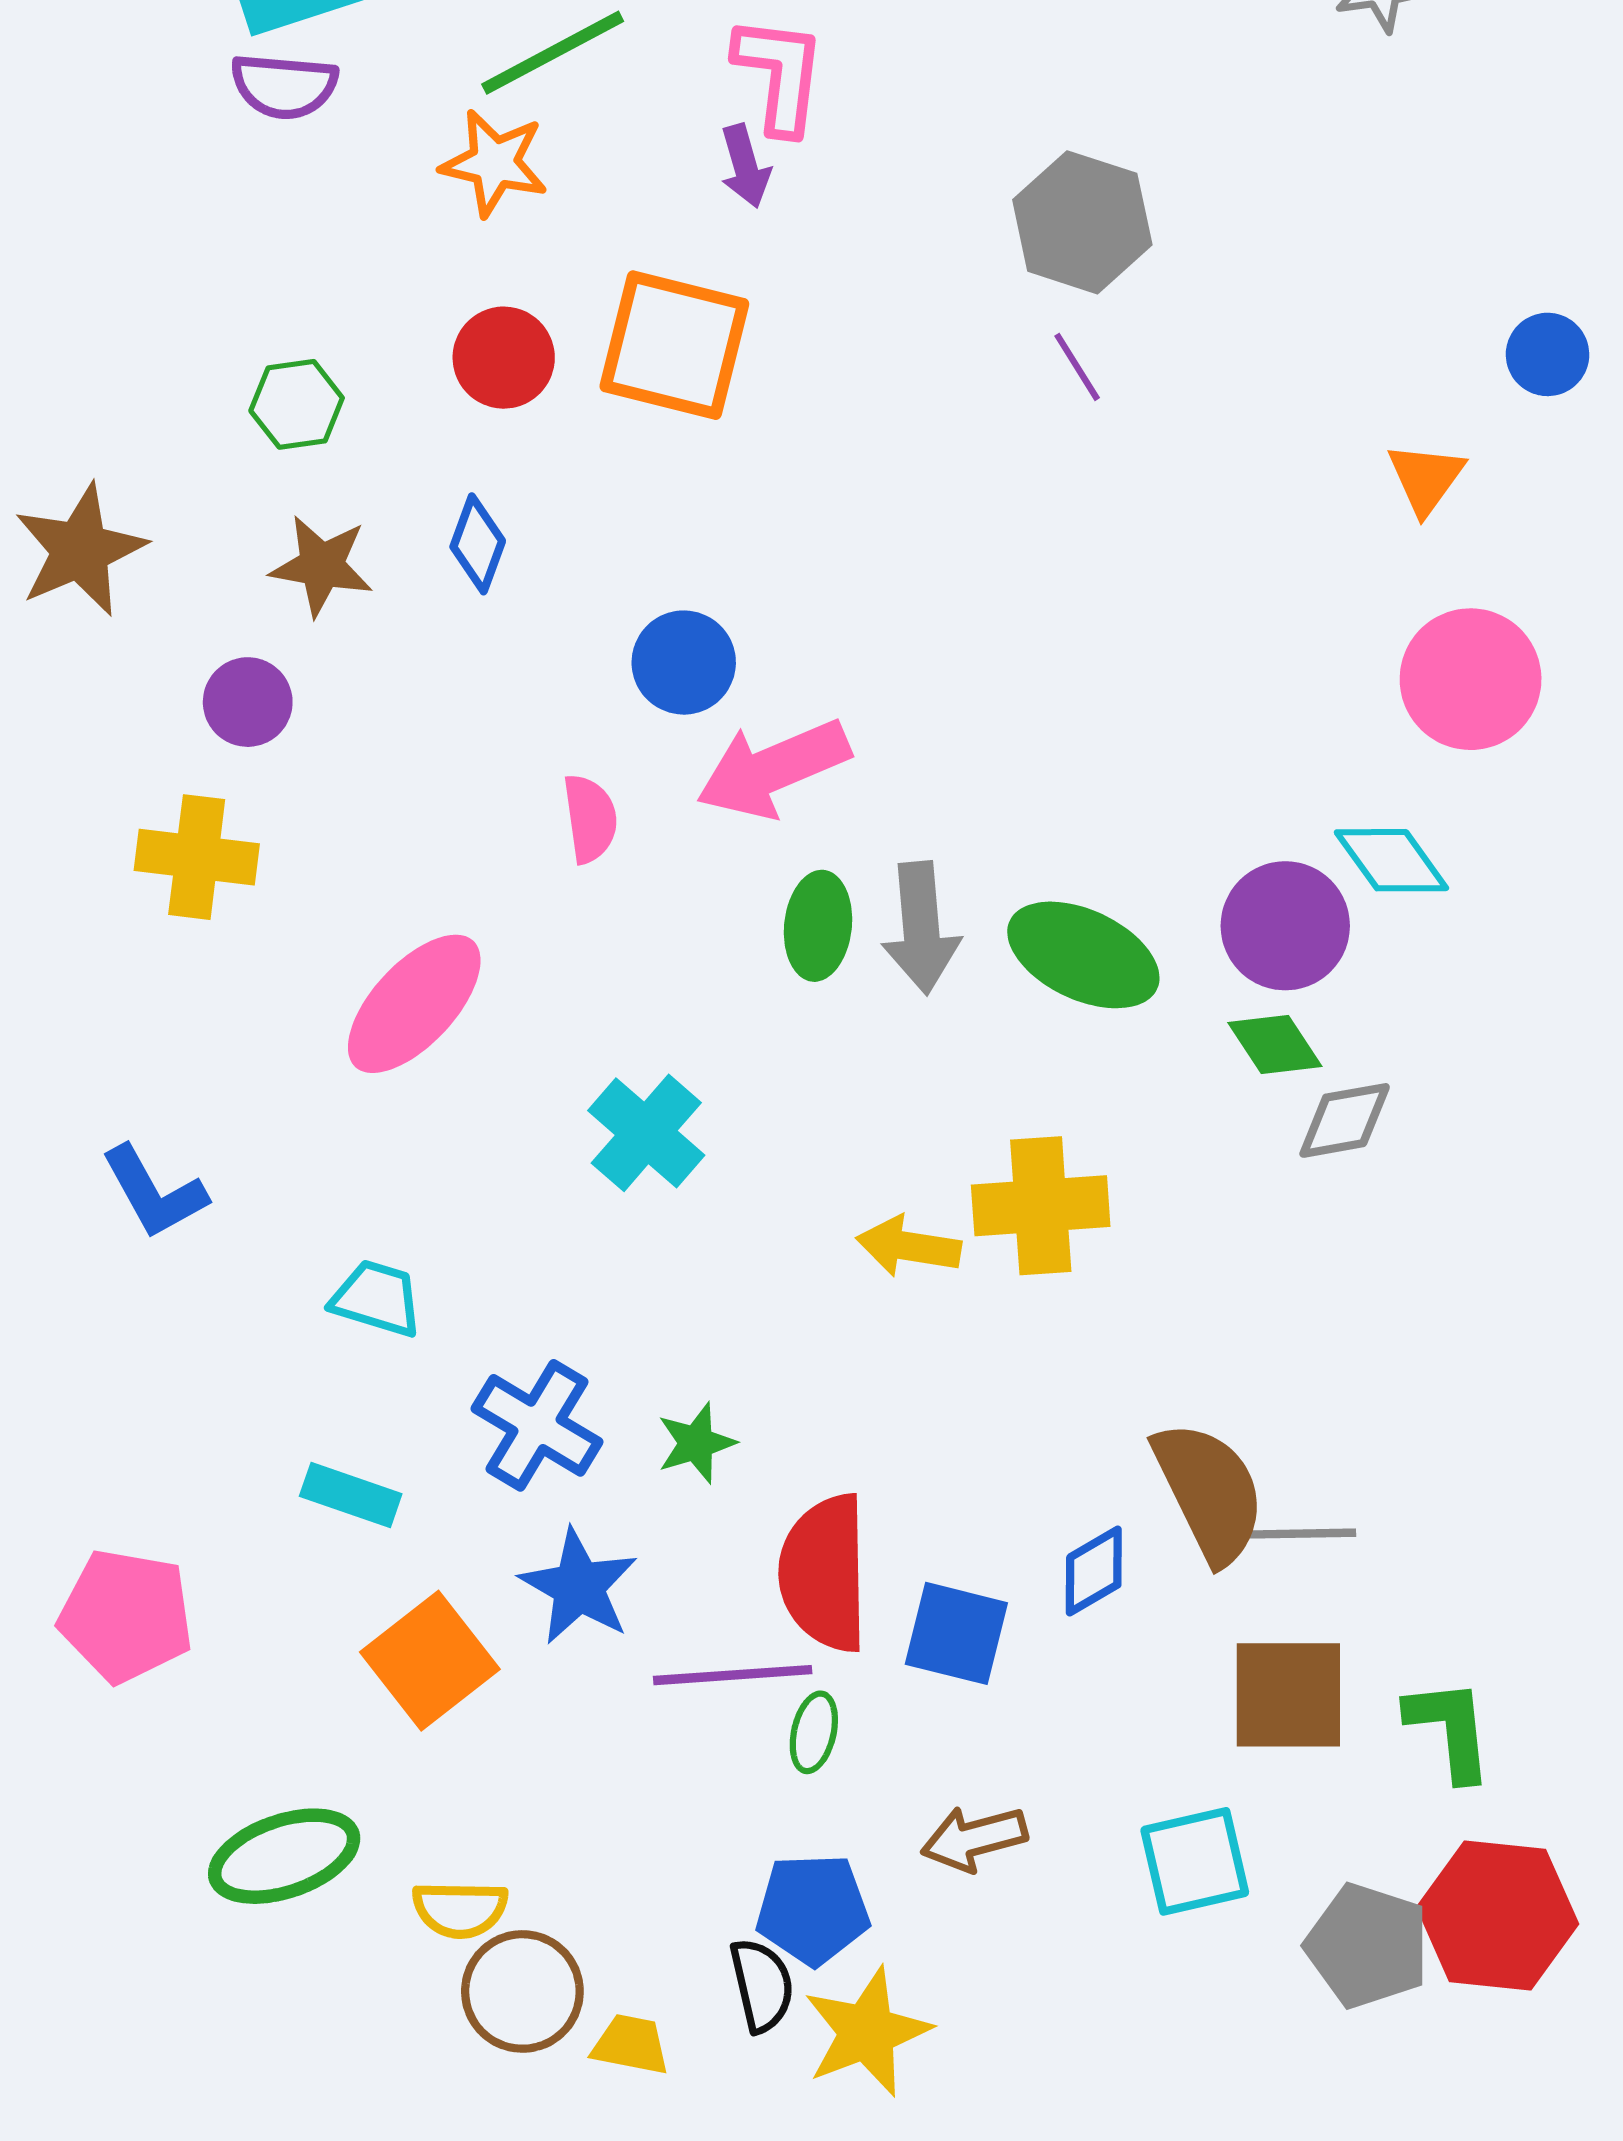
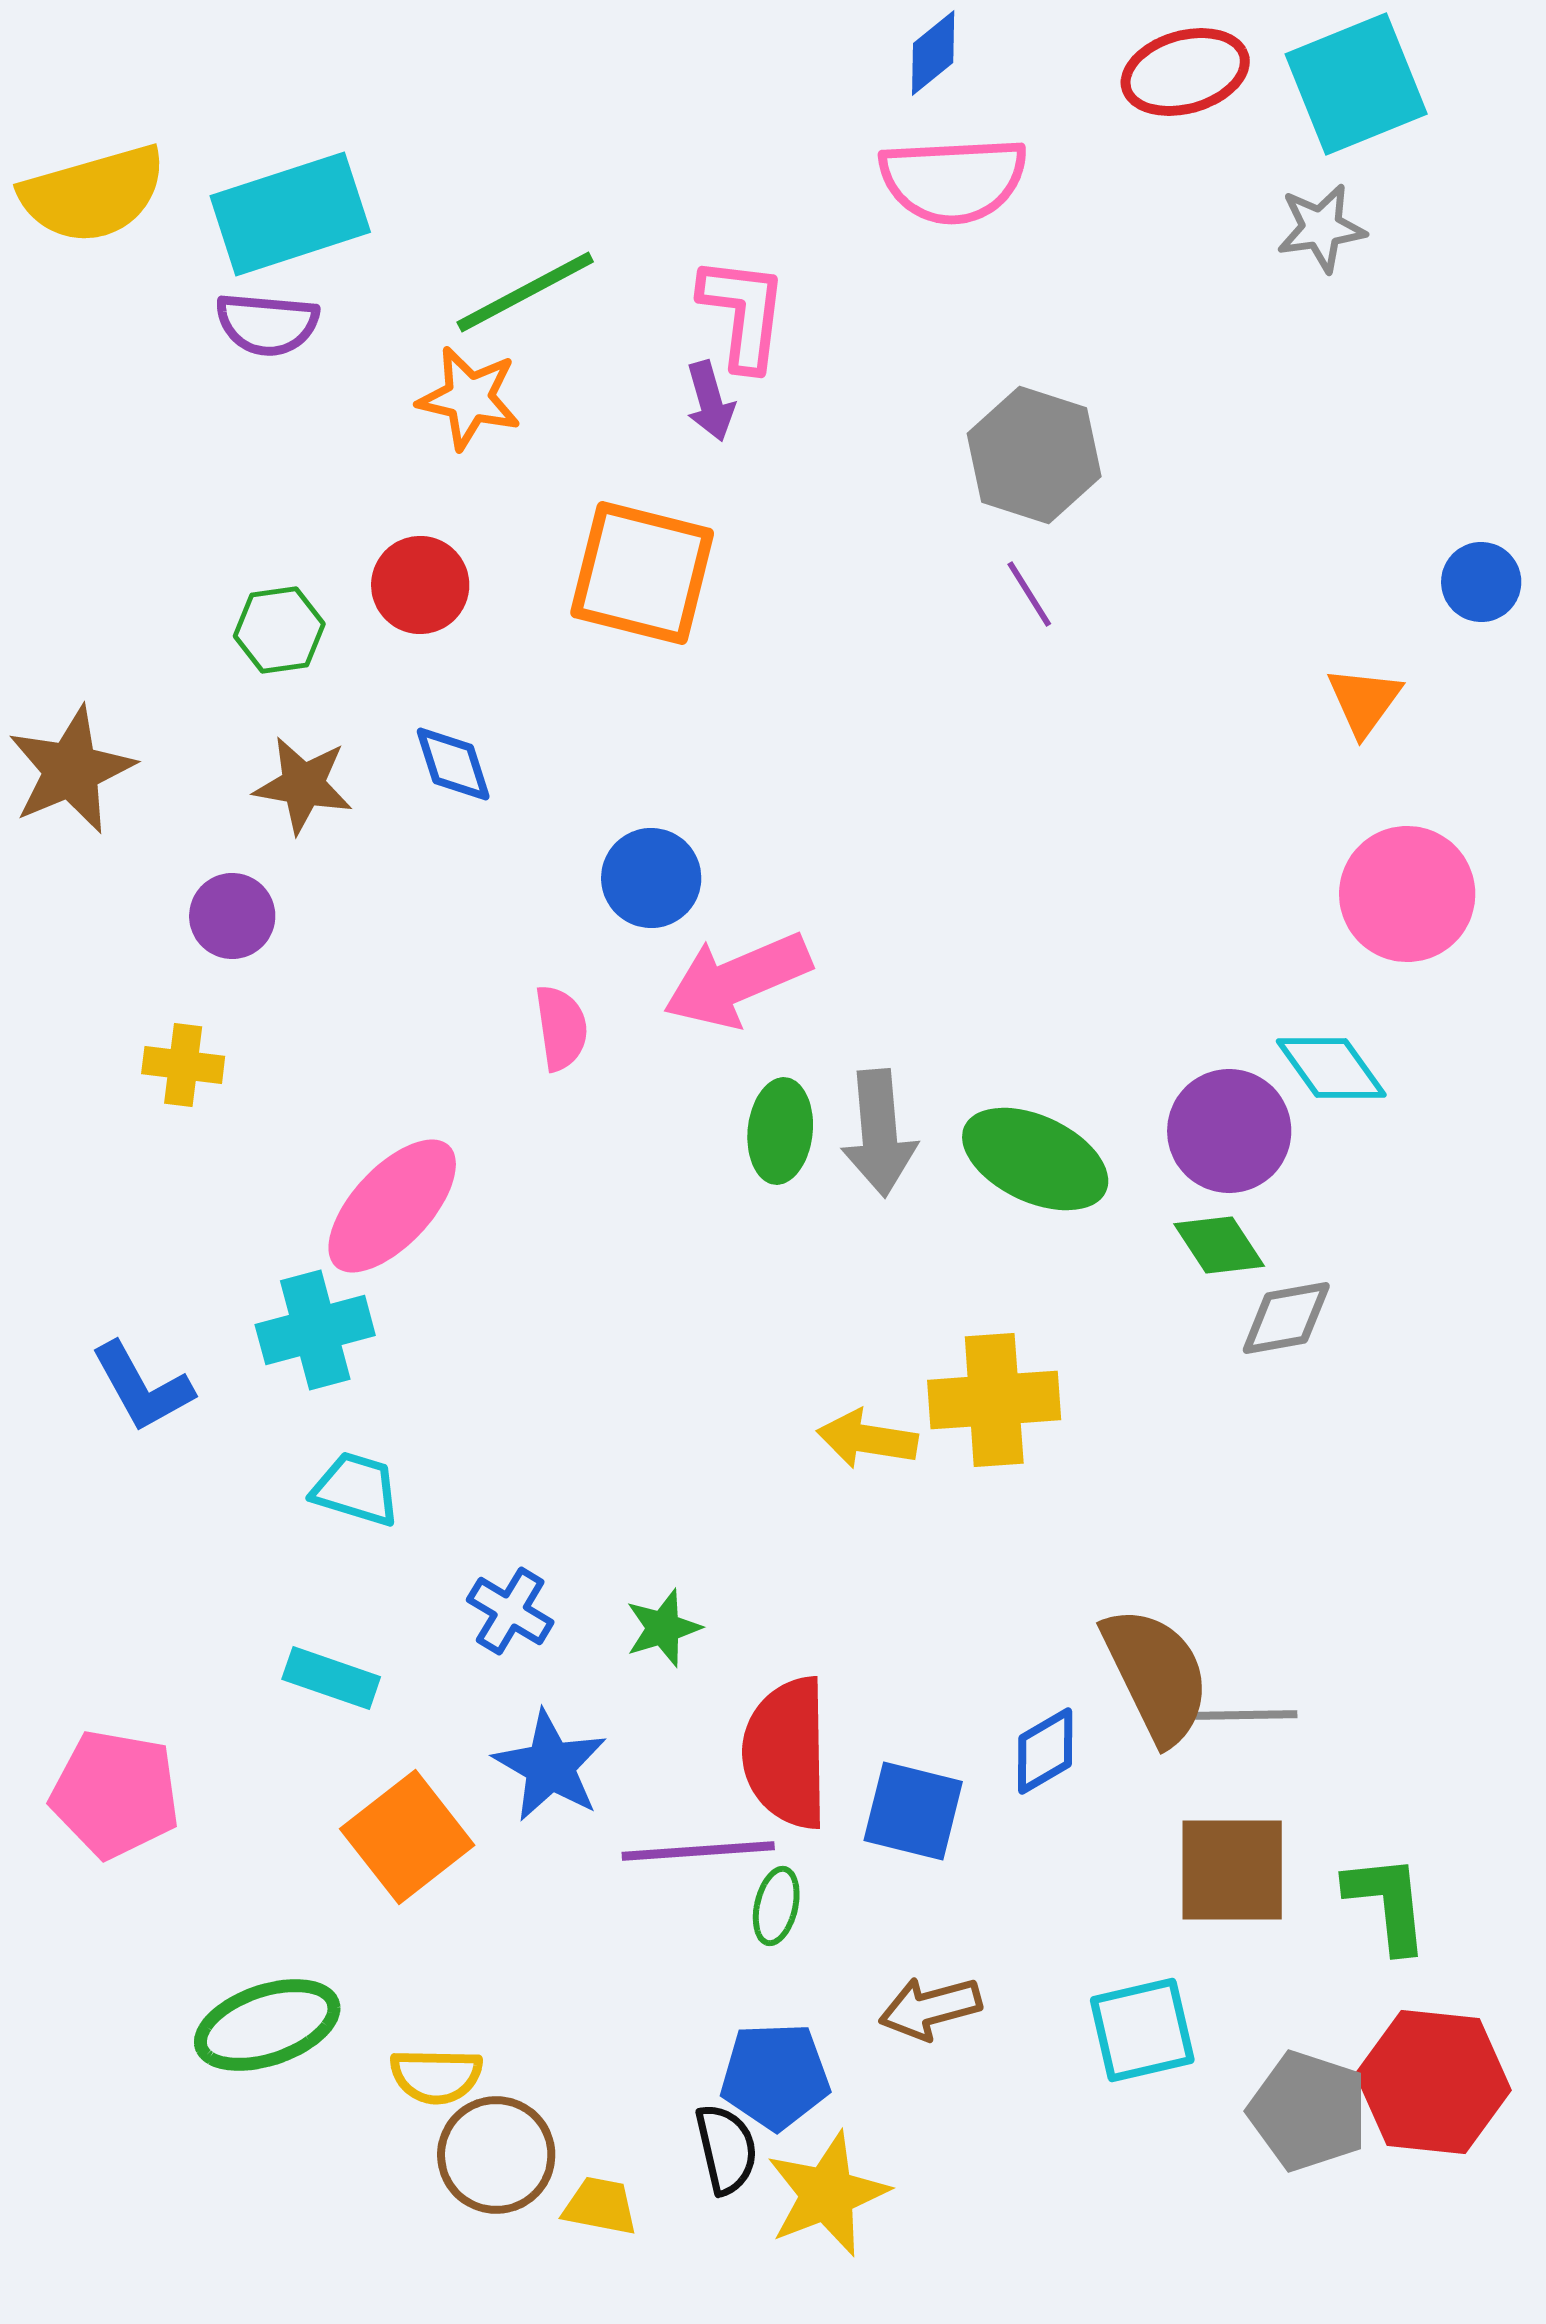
red circle: (504, 358) -> (420, 585), moved
blue diamond: (478, 544) -> (453, 764), turned -38
yellow cross: (197, 857) -> (183, 1065), size x0.7
cyan cross: (646, 1133) -> (315, 1330), moved, turned 34
blue cross: (537, 1425) -> (510, 1611), size x0.7

